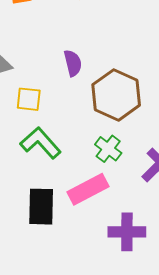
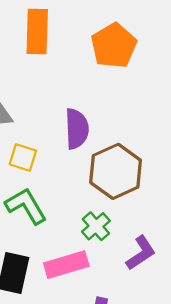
purple semicircle: (73, 63) -> (77, 129), size x1.4

